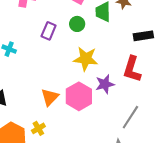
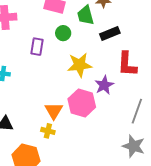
black rectangle: (143, 36) -> (110, 34), moved
yellow cross: (38, 128) -> (48, 131), moved, turned -32

